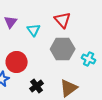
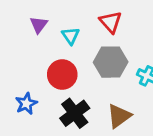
red circle: (17, 62) -> (62, 75), moved
black cross: (37, 86) -> (75, 113), size x1.5

